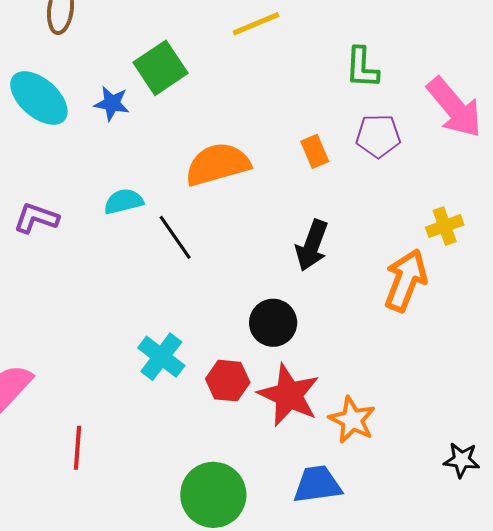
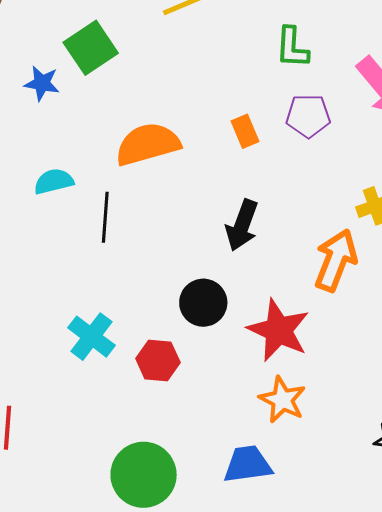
black line: (175, 237) -> (105, 217), turned 39
red star: (289, 395) -> (278, 330), moved

